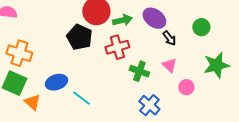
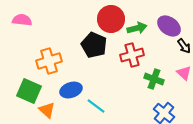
orange cross: (19, 53) -> (49, 61), moved, turned -35

